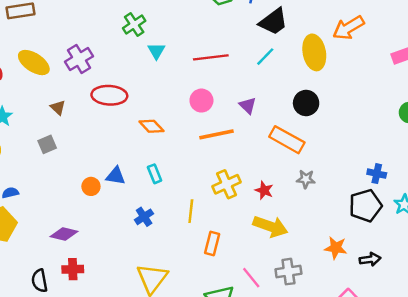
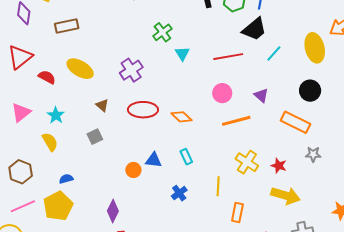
black trapezoid: (273, 22) -> (254, 29), moved
purple cross: (79, 59) -> (131, 70), moved
red ellipse: (109, 95) -> (143, 110), moved
yellow cross: (227, 184) -> (247, 162), turned -30
purple diamond: (64, 234) -> (113, 211), turned -75

